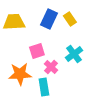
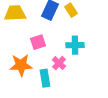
cyan cross: (74, 54) -> (75, 45), turned 36
pink cross: (51, 67) -> (59, 63), moved

